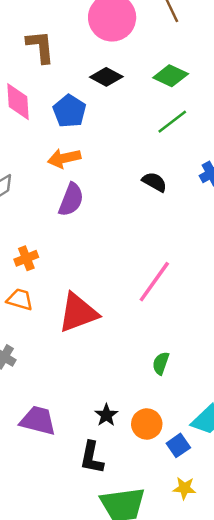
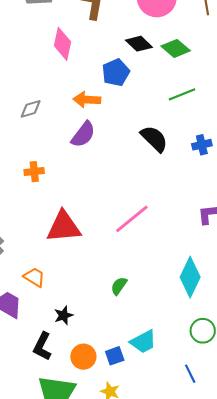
green diamond: (171, 76) -> (176, 48), moved
blue pentagon: (70, 111) -> (116, 72), moved
black semicircle: (154, 182) -> (154, 139), size x1.4
orange trapezoid: (20, 300) -> (34, 277), moved
orange circle: (147, 424) -> (83, 357), moved

